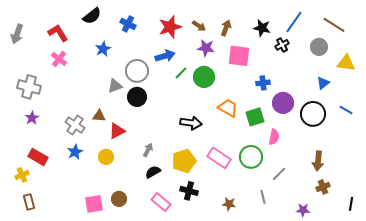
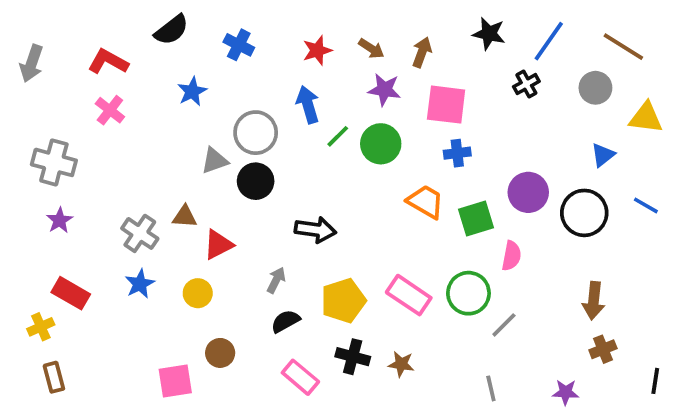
red star: (170, 27) -> (317, 50), size x0.7
black star: (262, 28) -> (489, 34), moved
red L-shape: (58, 33) -> (108, 62), turned -30
blue arrow: (165, 56) -> (308, 105), turned -90
blue cross: (263, 83) -> (457, 153), moved
black arrow: (191, 123) -> (315, 230), moved
gray line: (279, 174) -> (504, 325), moved
gray line: (263, 197) -> (491, 388), moved
brown circle: (119, 199) -> (220, 353), moved
brown star: (229, 204) -> (401, 364), moved

